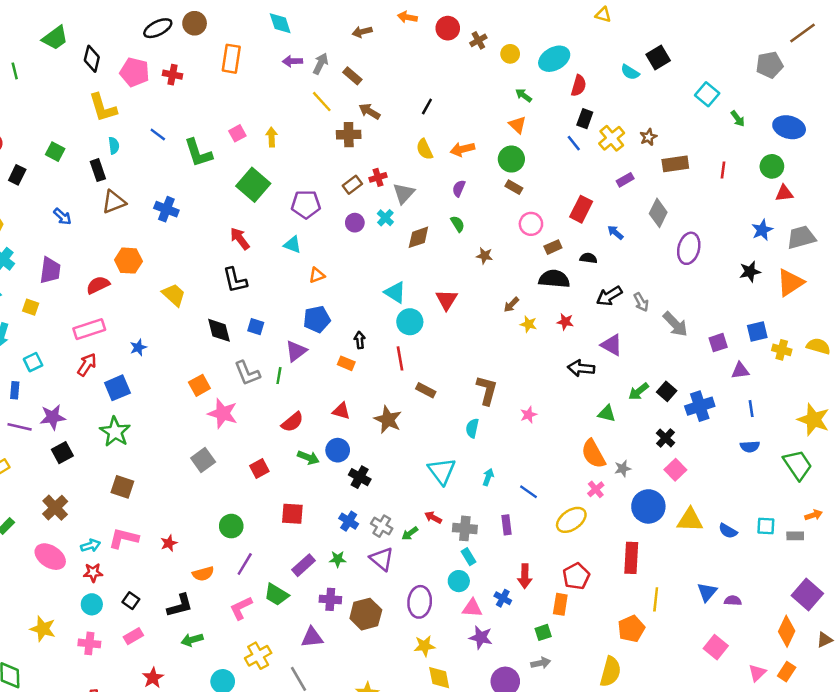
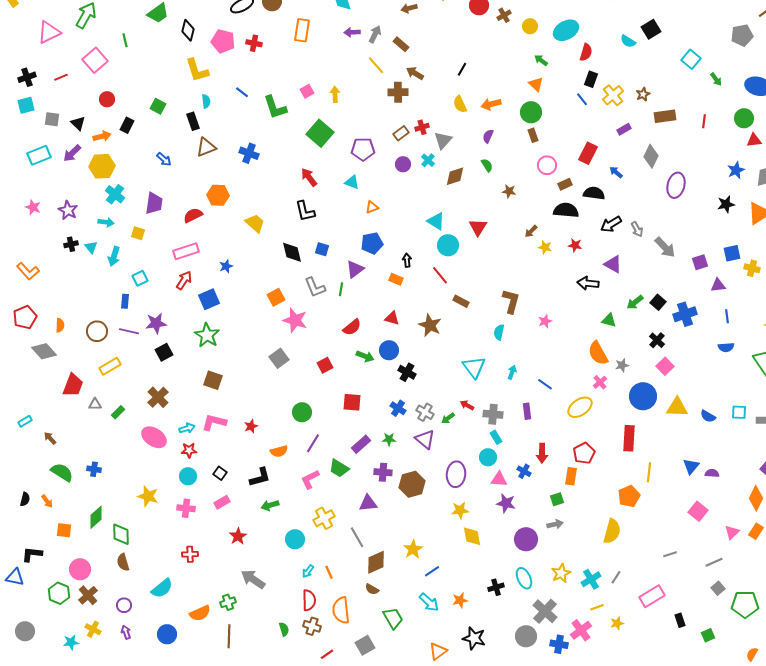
brown rectangle: (514, 187) -> (533, 135), turned 40
black semicircle: (588, 258) -> (594, 193), size x1.5
red line: (400, 358) -> (440, 275), turned -30

